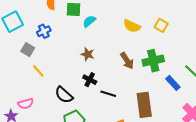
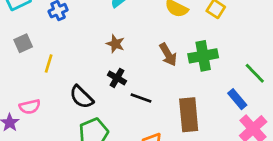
gray square: (28, 50) -> (23, 43), moved, turned 32
yellow line: (38, 71) -> (49, 63), turned 56
blue rectangle: (173, 83) -> (237, 99), moved

